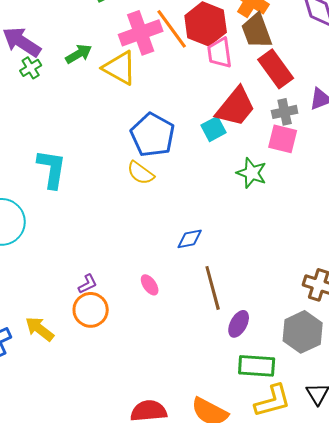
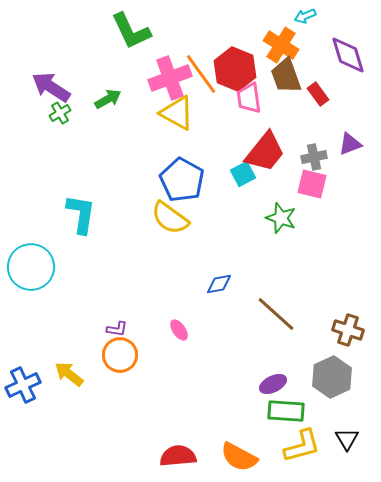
yellow triangle: (120, 68) -> (177, 113), moved
red rectangle: (276, 69) -> (318, 94), moved, size x0.6
yellow semicircle: (141, 173) -> (170, 218), size x1.4
purple L-shape: (88, 284) -> (117, 329), turned 35
brown line: (213, 288) -> (276, 314), moved, turned -33
purple ellipse: (239, 324) -> (273, 384), moved, turned 36

